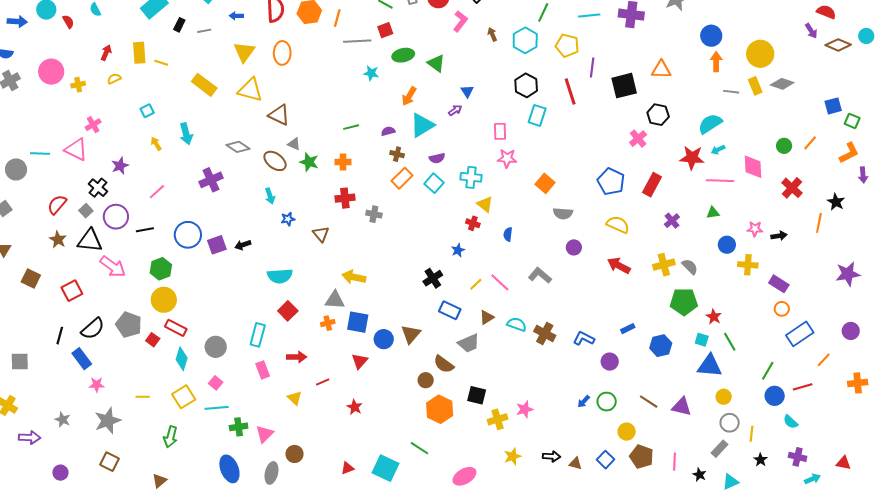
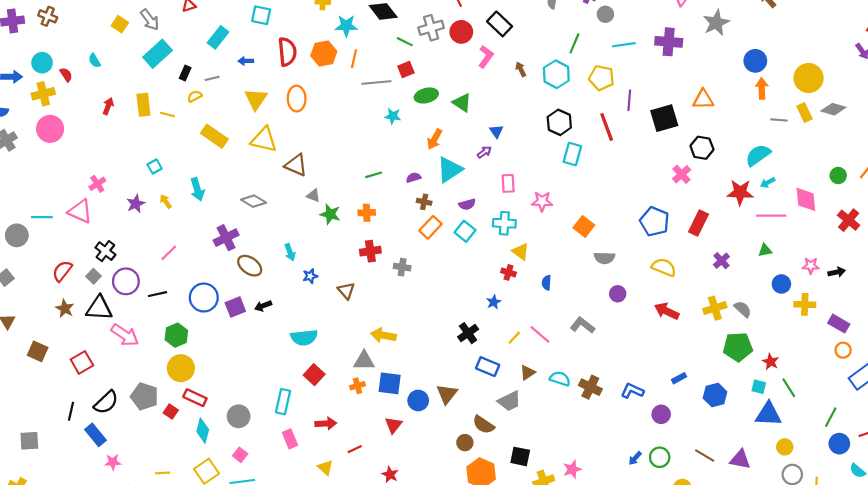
yellow semicircle: (114, 79) -> (195, 96), moved
yellow cross: (78, 85) -> (43, 94), moved, size x1.5
pink rectangle: (500, 131) -> (508, 183), moved
brown ellipse: (275, 161) -> (250, 266), moved
purple star: (120, 166) -> (136, 204), moved

